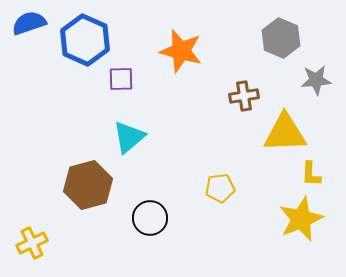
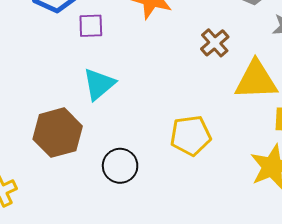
brown cross: (244, 96) -> (215, 43), turned -32
yellow pentagon: (220, 188) -> (191, 136), size x1.4

